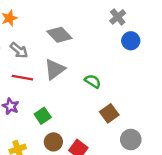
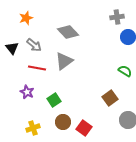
gray cross: (118, 17) -> (117, 17), turned 32
green semicircle: (93, 81) -> (125, 71), moved

